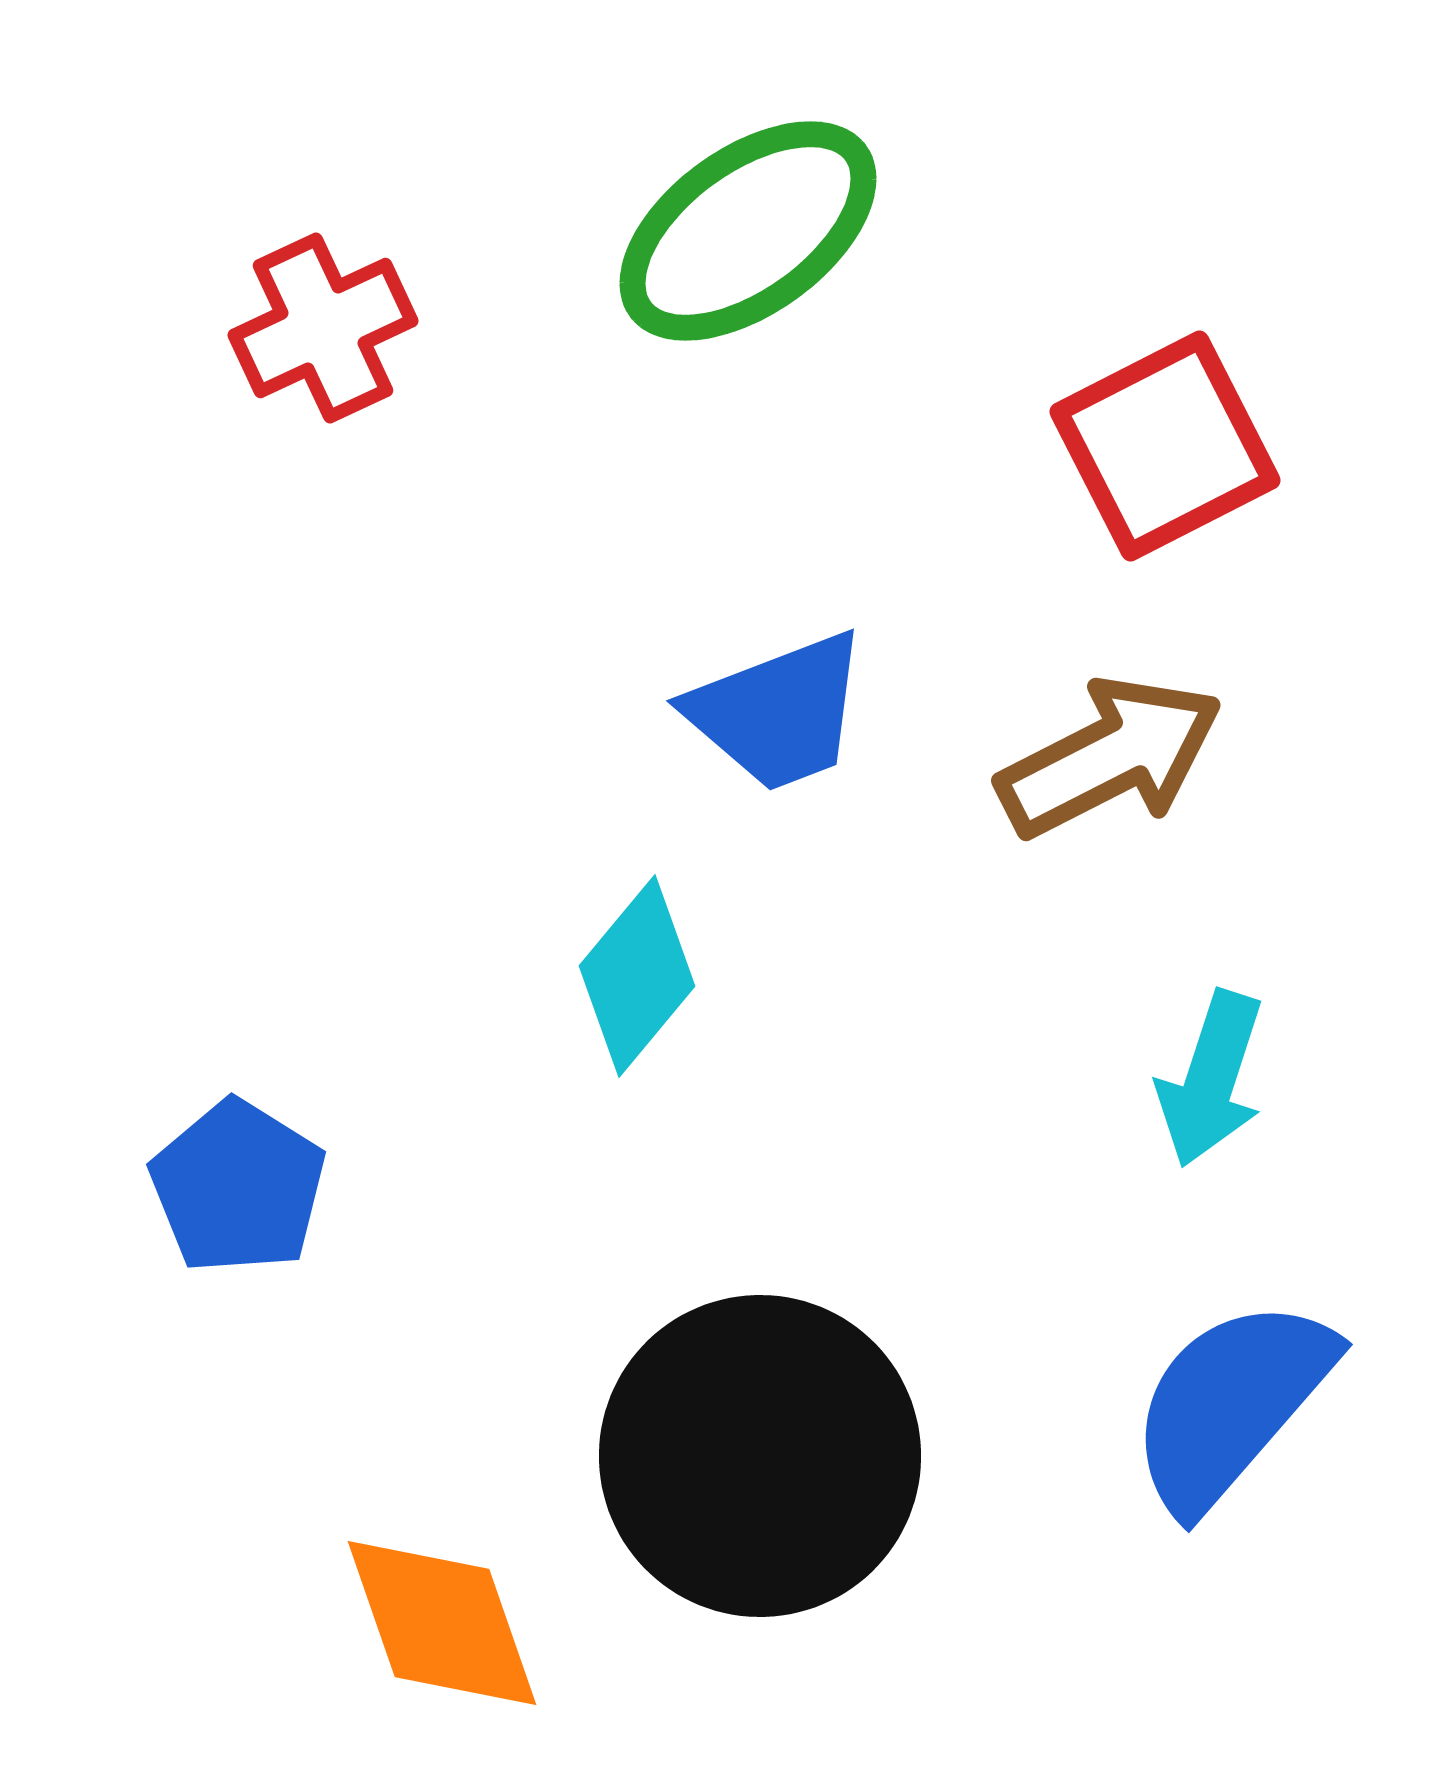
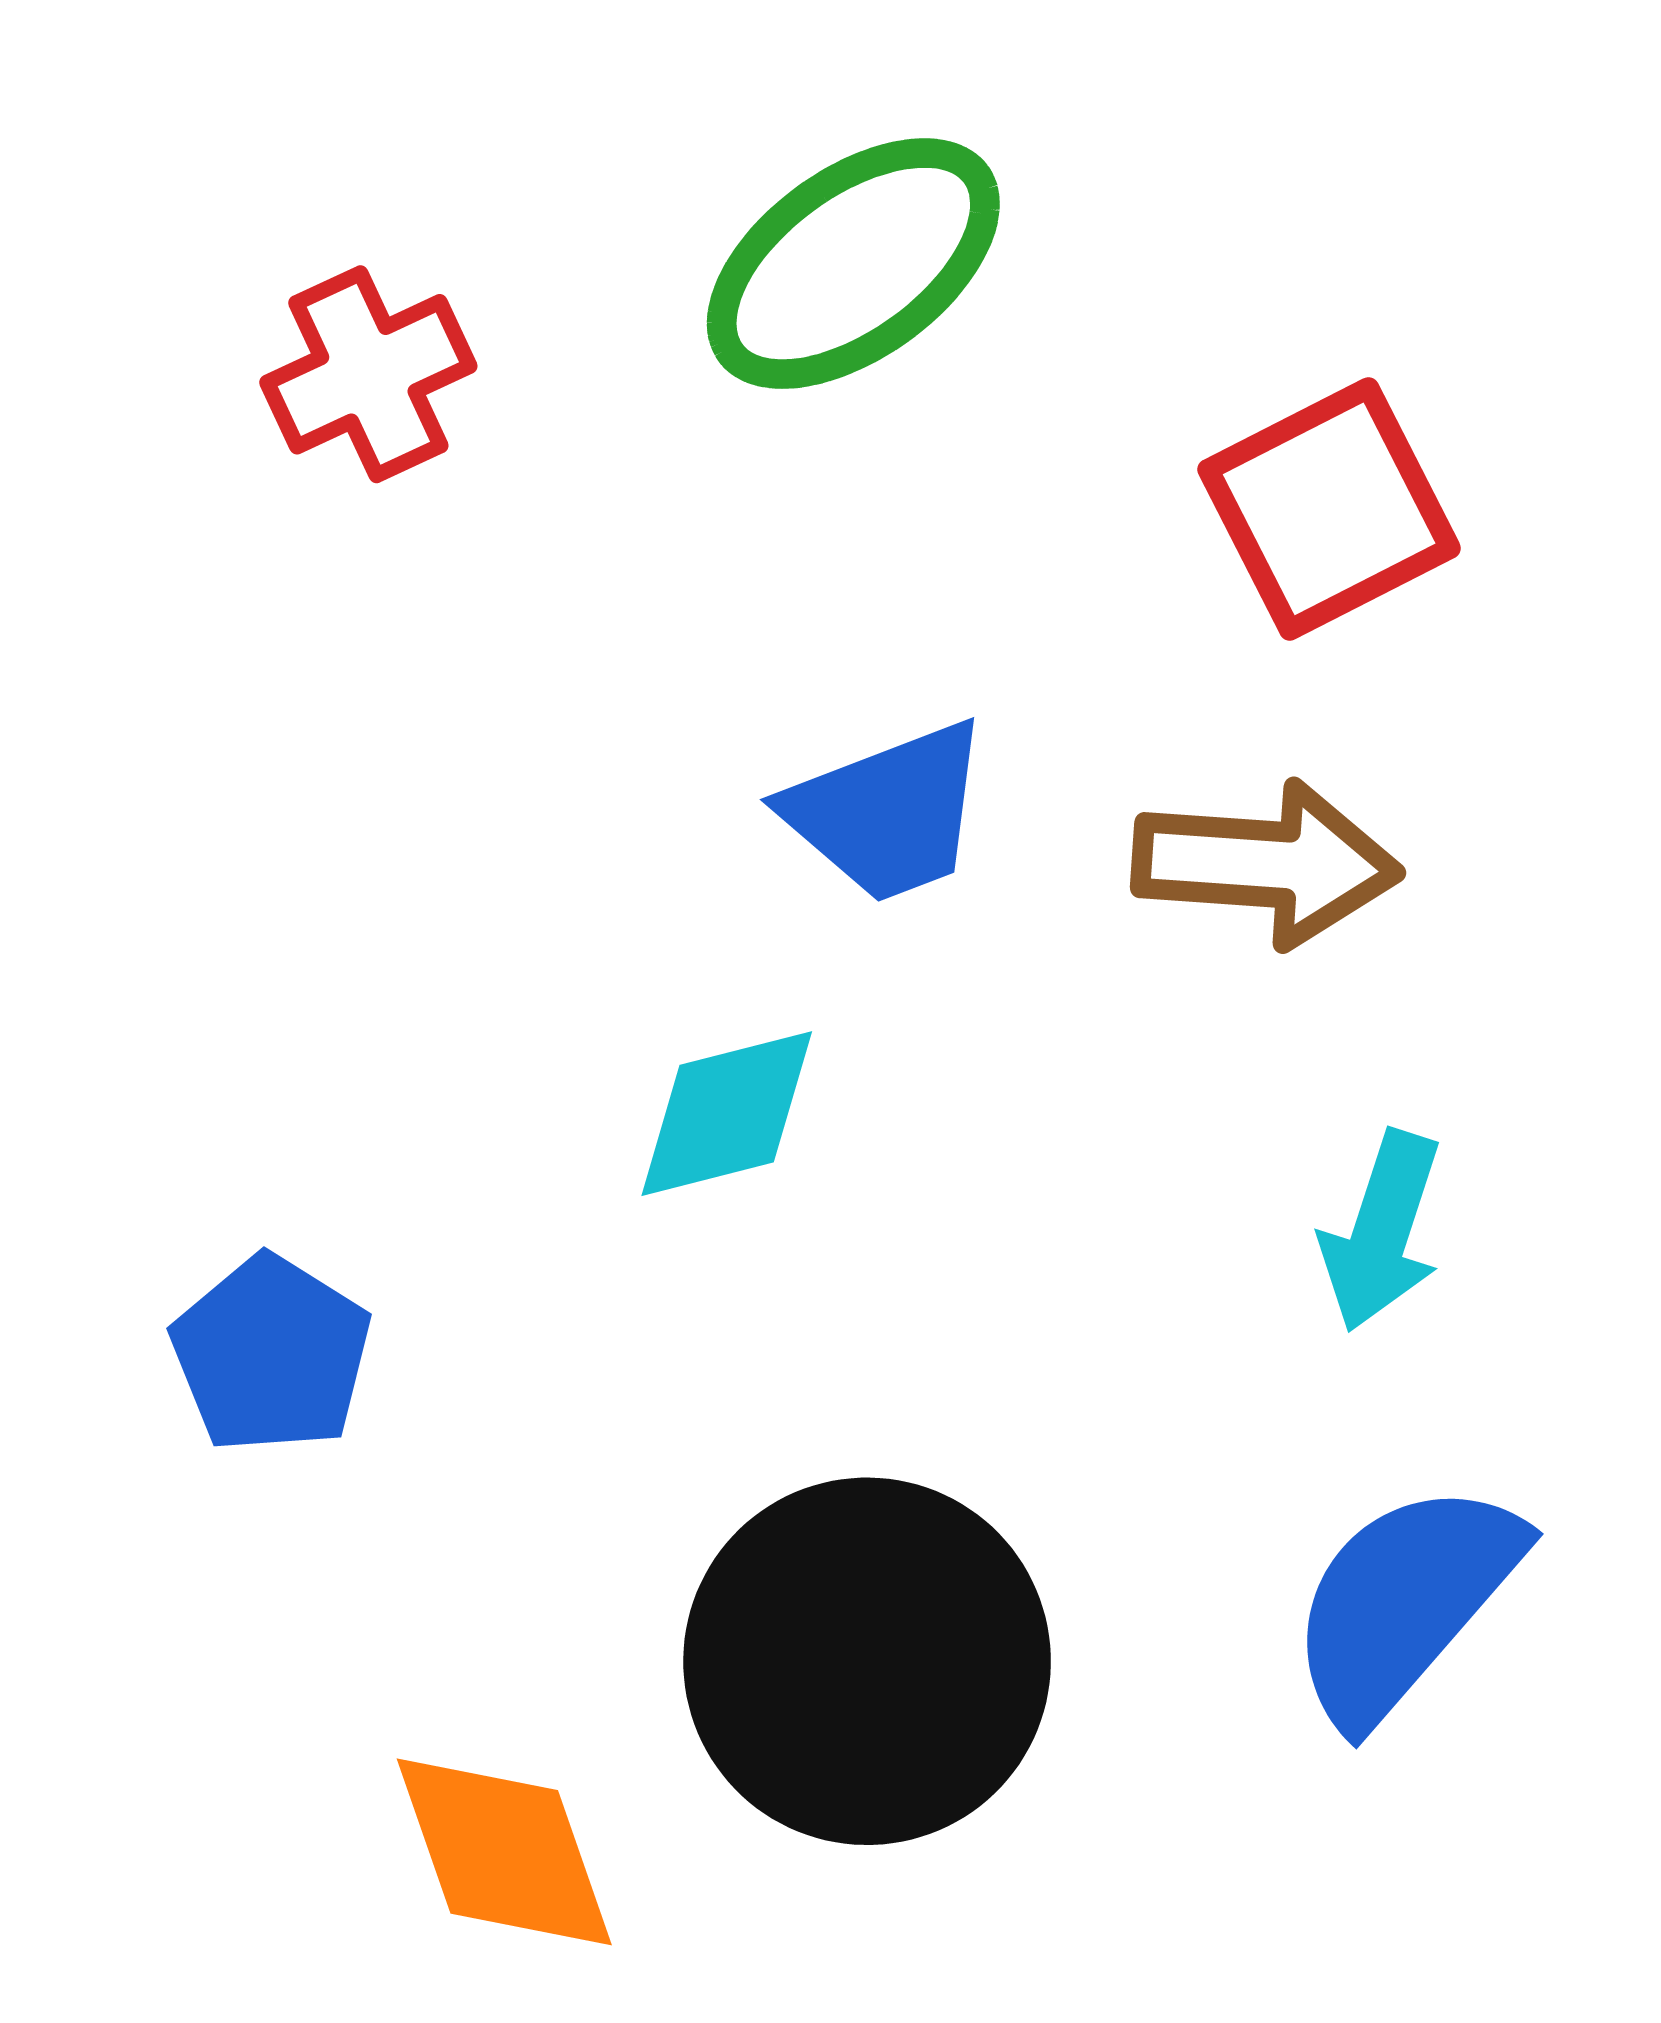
brown arrow: (1110, 757) -> (1266, 864), turned 31
cyan diamond: (637, 976) -> (727, 1114), turned 36

